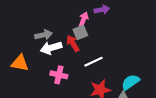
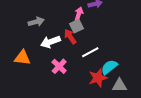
gray arrow: (44, 35) -> (36, 22), moved
pink cross: (59, 75) -> (59, 66), turned 35
cyan semicircle: (130, 82) -> (109, 67), moved

